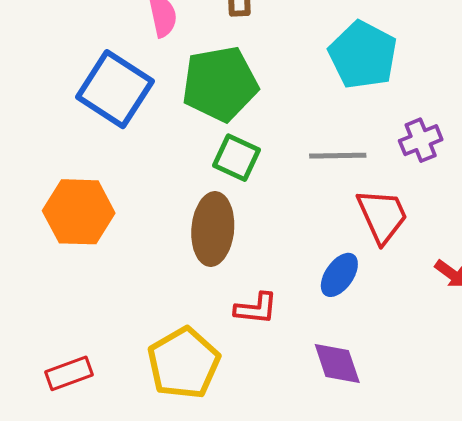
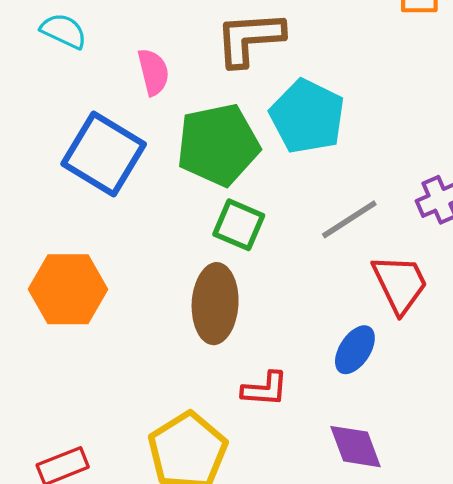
cyan pentagon: (363, 55) -> (307, 116), moved
gray line: (338, 156) -> (349, 219), turned -30

